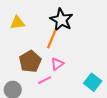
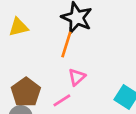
brown pentagon: (30, 61) -> (26, 92), moved

